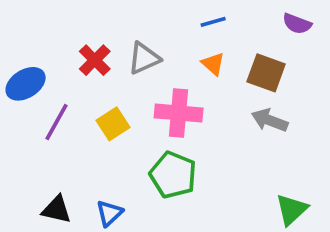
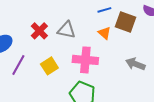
gray triangle: (144, 58) -> (66, 30), turned 36
brown square: (266, 73) -> (125, 22), moved

